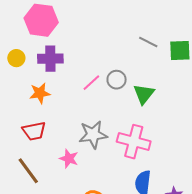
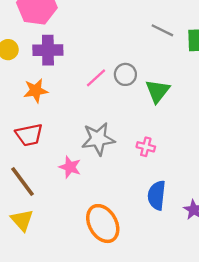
pink cross: (134, 142) -> (146, 147), size x0.5

